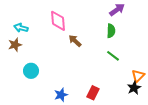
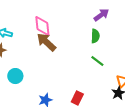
brown arrow: (75, 41) -> (46, 42), moved, size x1.5

